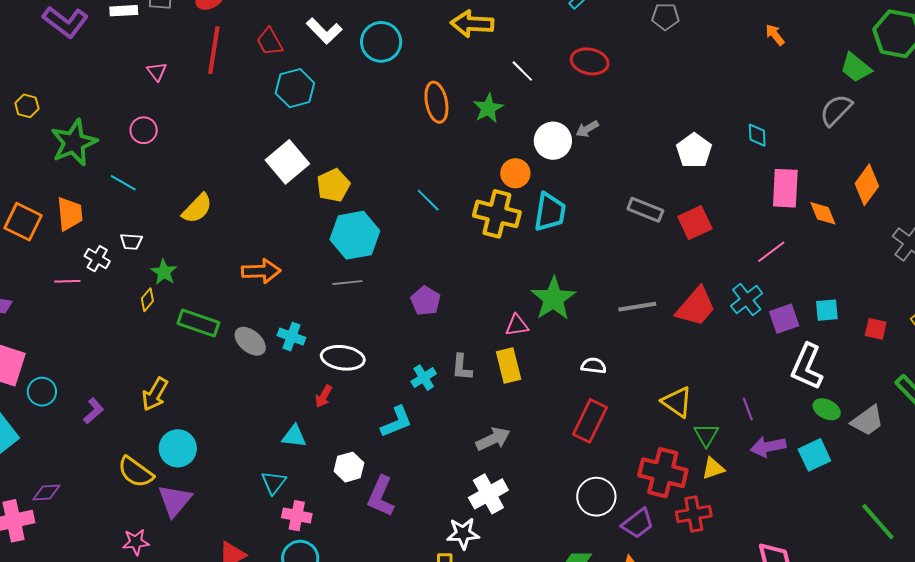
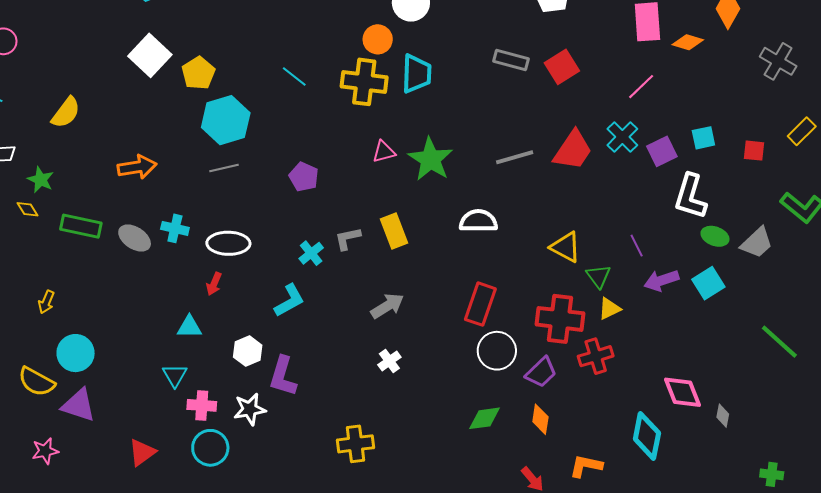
orange diamond: (823, 213) -> (688, 42), turned -44
yellow diamond: (147, 300) -> (27, 209), turned -65
pink triangle: (517, 325) -> (384, 152), moved
white semicircle: (594, 366) -> (478, 221), size x1.5
gray L-shape: (462, 367) -> (348, 238), turned 80
yellow arrow: (155, 394) -> (46, 302), size x0.7
red rectangle: (590, 421) -> (480, 304), moved
white cross: (488, 494) -> (389, 361), size x0.6
purple triangle: (175, 500) -> (79, 405), turned -45
white star: (463, 533) -> (250, 409), moved

